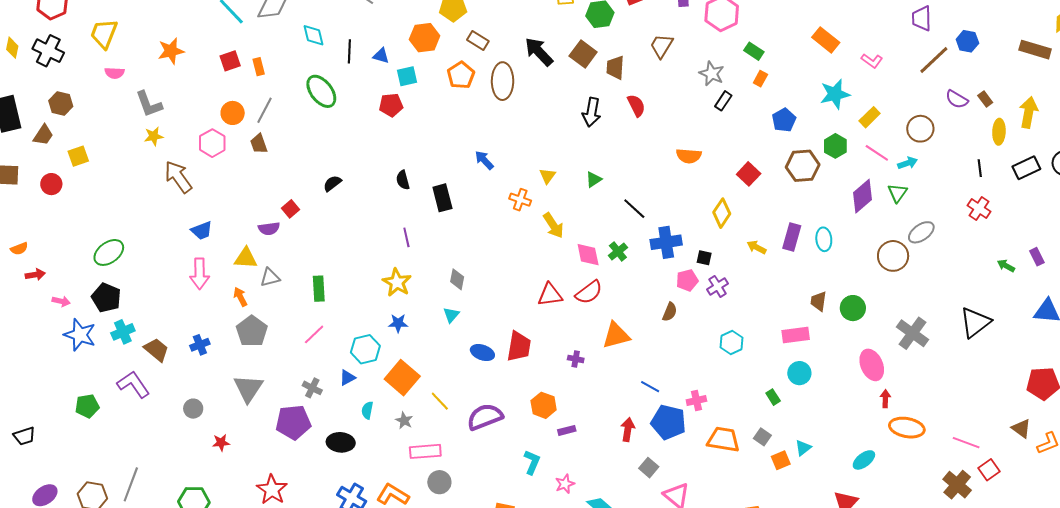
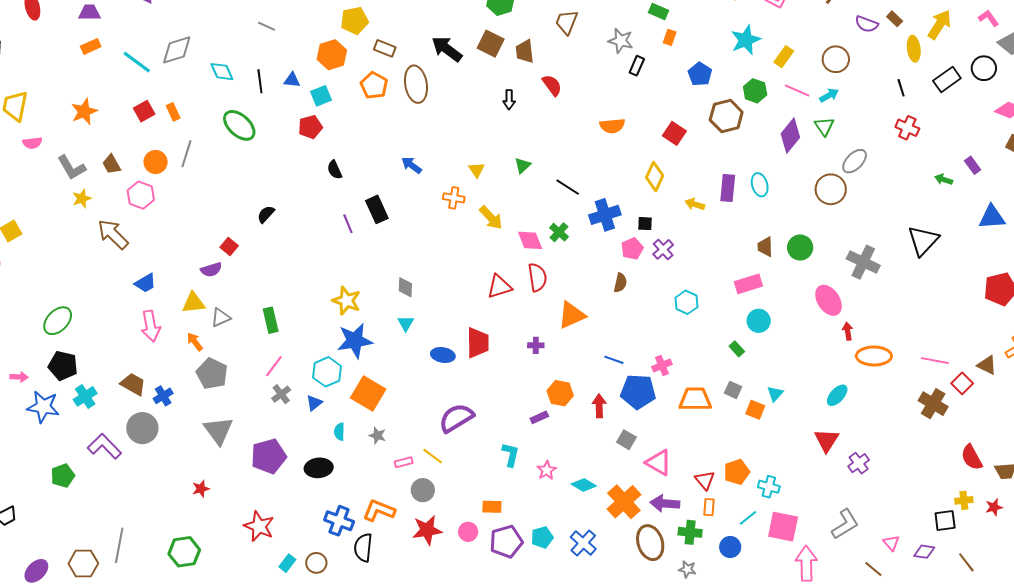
black arrow: (592, 112) -> (509, 100), size x0.7
yellow arrow: (1029, 112) -> (940, 25), turned 32
brown trapezoid: (259, 144) -> (112, 164), moved
black semicircle: (403, 180) -> (335, 170), moved
purple line: (406, 237) -> (348, 224), moved
red semicircle: (589, 292) -> (537, 277), turned -52
blue star: (398, 323) -> (355, 341), size x1.8
brown trapezoid: (156, 350) -> (133, 384), moved
gray cross: (312, 388) -> (281, 394), moved, turned 36
yellow line: (440, 401) -> (433, 456), moved
orange hexagon: (544, 405) -> (560, 393), moved
gray circle: (193, 409) -> (142, 428), moved, size x1.6
brown triangle: (1021, 428) -> (987, 365), moved
pink rectangle: (425, 451) -> (404, 462), size x0.6
orange square: (781, 460) -> (755, 410), turned -36

